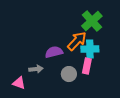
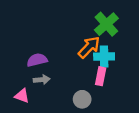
purple semicircle: (54, 52) -> (37, 60), moved
gray circle: (69, 74) -> (82, 99), moved

